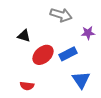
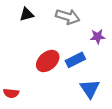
black triangle: (24, 36) -> (27, 14), moved, turned -32
red semicircle: (27, 86) -> (11, 93), moved

